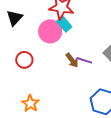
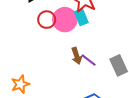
red circle: (24, 60) -> (47, 20), moved

